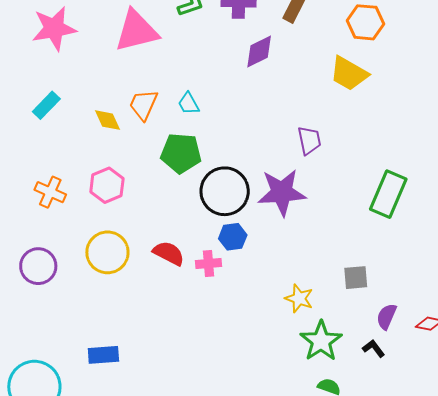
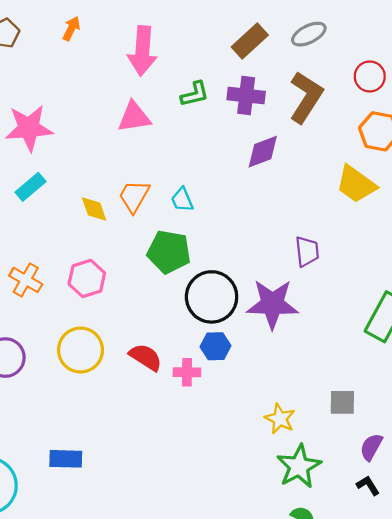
pink star: (54, 28) -> (29, 128), moved
pink triangle: (136, 31) -> (134, 117), size x0.7
black L-shape: (374, 348) -> (368, 485), moved

